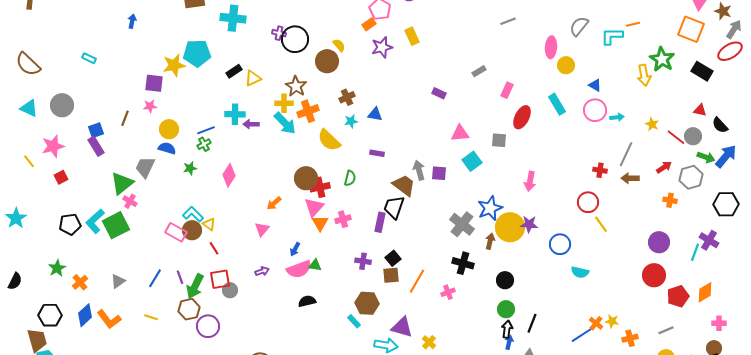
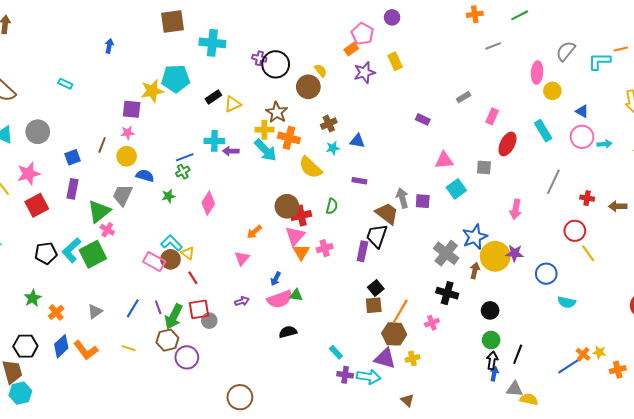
orange cross: (308, 111) -> (289, 138), turned 35
yellow circle: (169, 129) -> (127, 156), moved
purple rectangle: (96, 146) -> (72, 189), moved, turned 42
gray line: (626, 154) -> (553, 182), moved
red square: (61, 177) -> (37, 205), size x1.6
purple cross: (363, 261) -> (345, 375), moved
brown hexagon: (367, 303) -> (394, 334), moved
yellow cross: (429, 342) -> (412, 358), moved, turned 32

